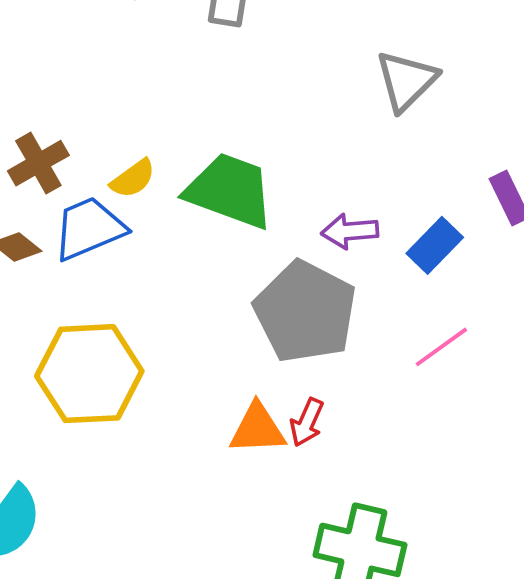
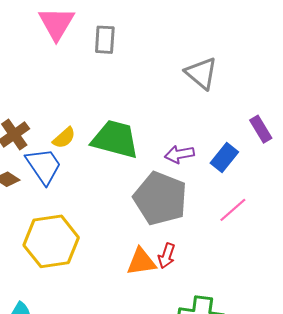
gray triangle: (406, 81) -> (201, 73), turned -30
blue trapezoid: (89, 228) -> (44, 166), turned 84

